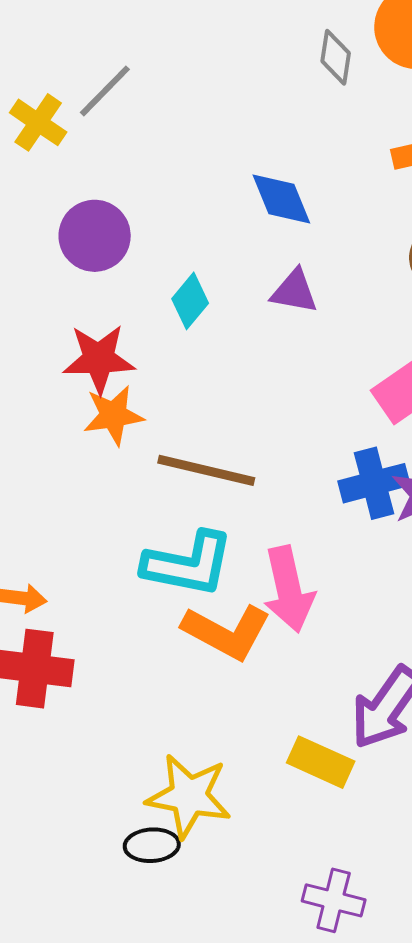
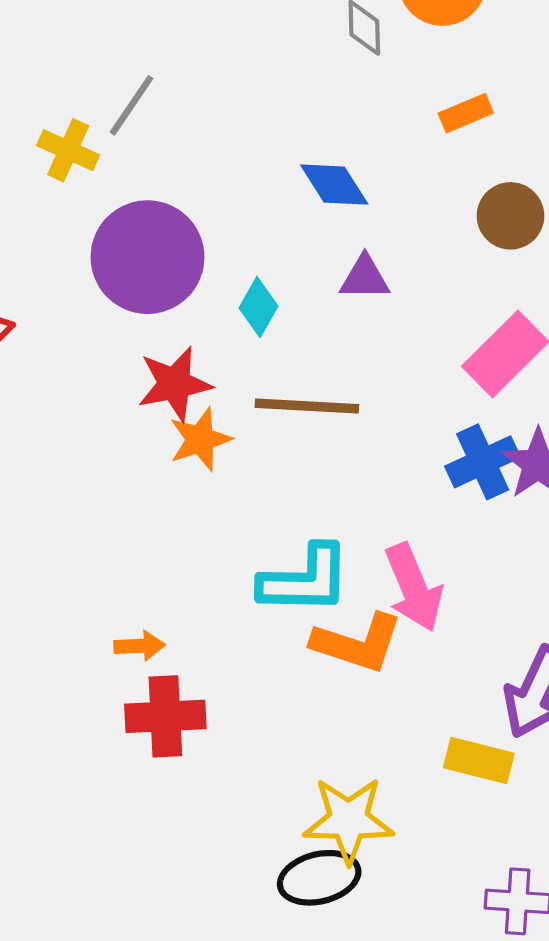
purple circle: (95, 236) -> (147, 257), size x1.5
brown line: (206, 470) -> (307, 406), moved
black ellipse: (152, 845) -> (319, 878), size x1.4

